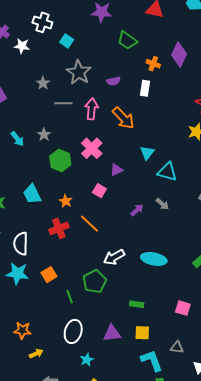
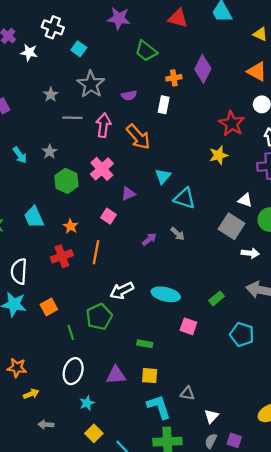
orange cross: (153, 64) -> (174, 78), turned -32
orange line: (89, 224) -> (96, 252), turned 55
pink square: (183, 308) -> (188, 326), moved

